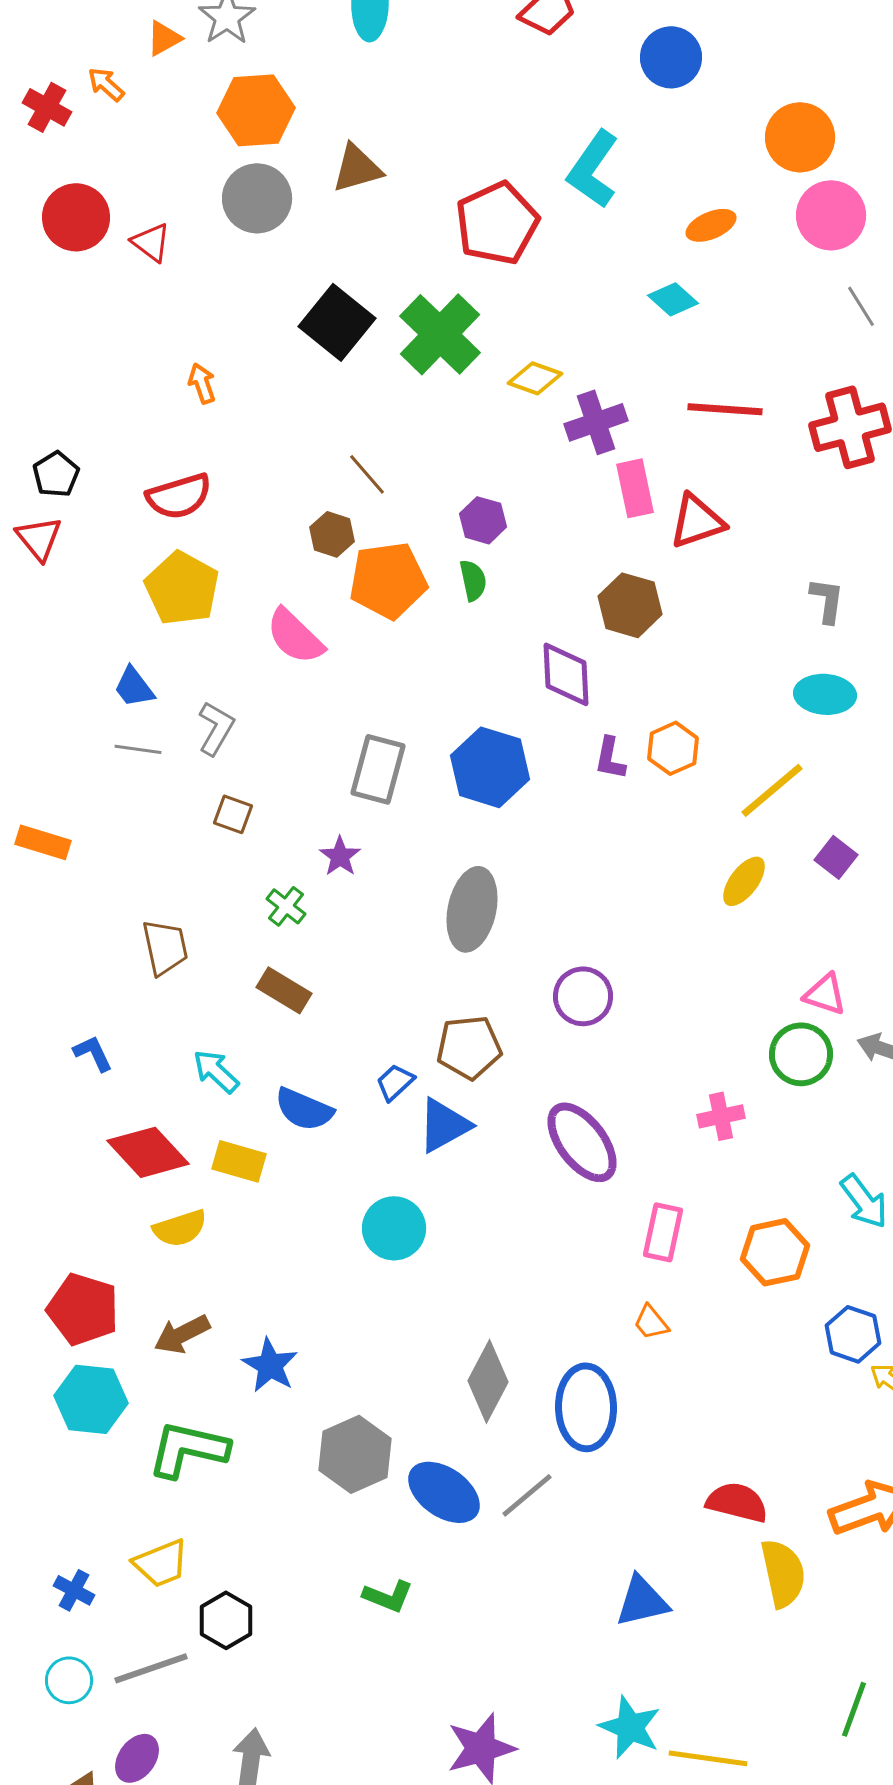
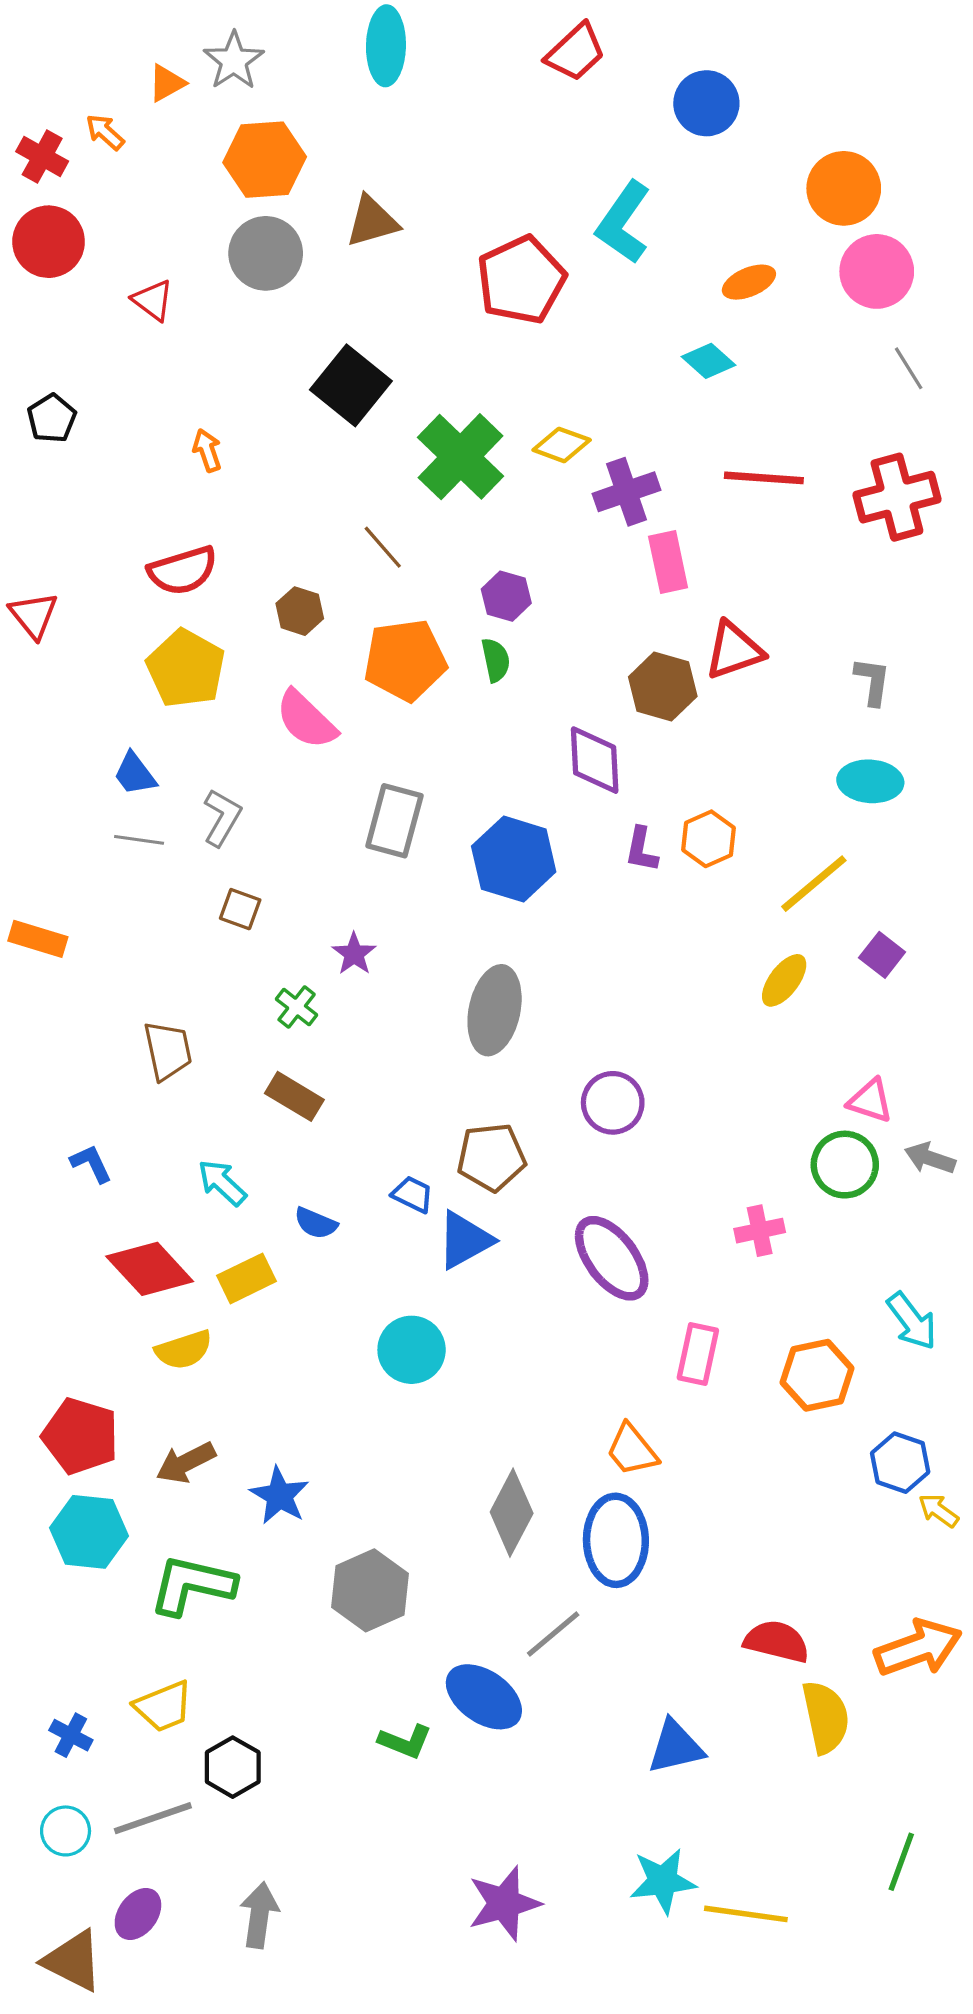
red circle: (76, 217) -> (49, 242), moved
green cross: (440, 334) -> (460, 457), moved
black pentagon: (56, 474) -> (52, 418), moved
red triangle: (697, 521) -> (734, 650), moved
brown hexagon: (332, 534) -> (300, 611), moved
gray rectangle: (378, 769) -> (394, 821), moved
blue trapezoid: (395, 1082) -> (413, 1194), turned 69
blue semicircle: (304, 1109) -> (316, 1223), size x0.7
yellow rectangle: (239, 1161) -> (247, 1278), turned -42
orange trapezoid: (651, 1322) -> (632, 1450), moved, size x1.4
blue ellipse: (444, 1492) -> (484, 1697), moved
cyan star: (630, 1727) -> (663, 1881), turned -30

